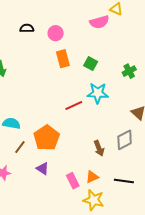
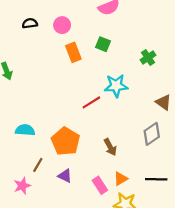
green square: (91, 64) -> (103, 44), moved
brown line: (20, 147) -> (38, 165), moved
brown arrow: (99, 148) -> (110, 147), moved

